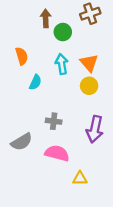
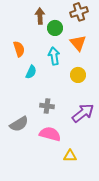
orange triangle: (89, 63) -> (78, 43), moved
purple arrow: (95, 129) -> (83, 113), turned -140

